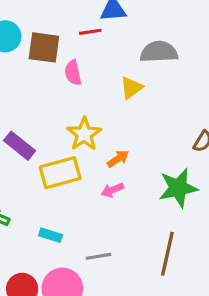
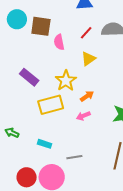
red line: (90, 32) -> (86, 33), moved, turned -40
yellow triangle: (131, 88) -> (88, 59), moved
purple rectangle: (20, 146) -> (29, 77), moved

